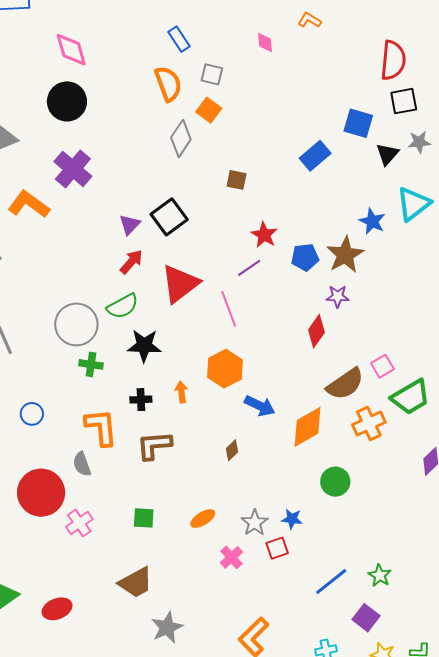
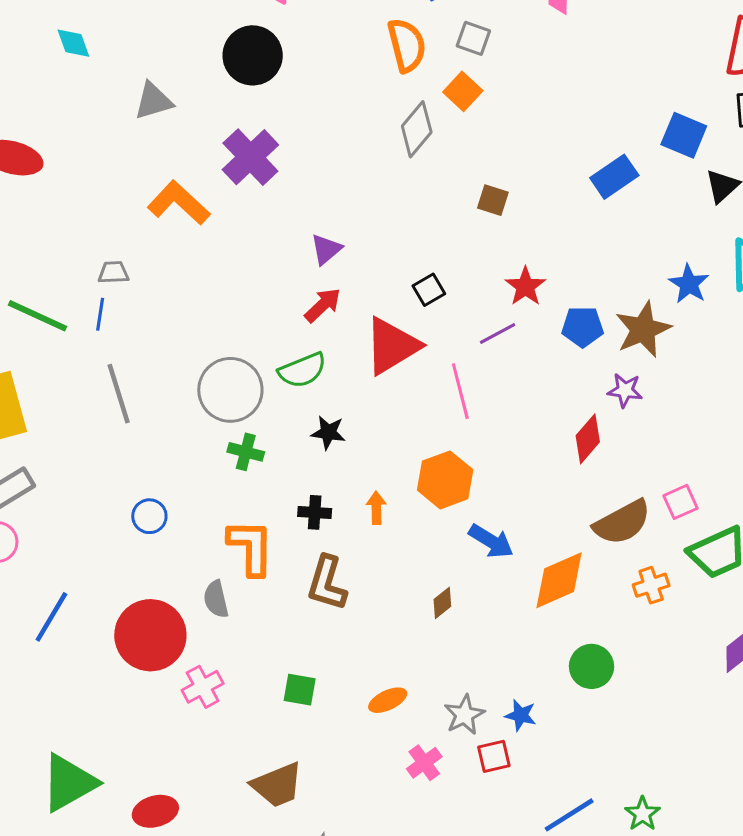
black square: (169, 217) -> (429, 290), moved, size x0.6
black star: (144, 346) -> (328, 433), size x0.7
orange cross: (369, 424) -> (651, 585), size x0.7
brown L-shape: (154, 445) -> (327, 583), turned -75

